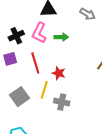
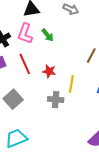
green arrow: (61, 37) -> (48, 35), turned 56
yellow line: (44, 90) -> (71, 84), moved

